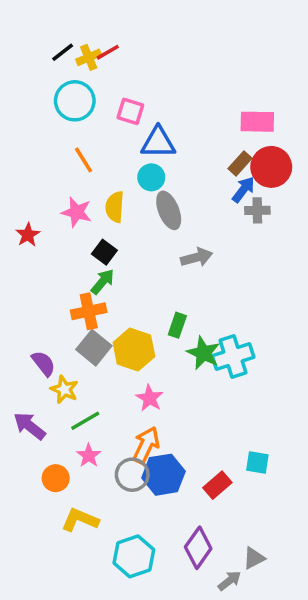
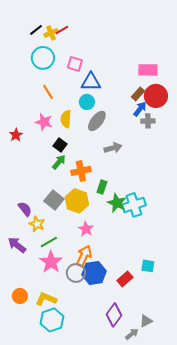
gray ellipse: (169, 210) -> (97, 121), turned 60
orange cross: (89, 311) -> (81, 171), moved
pink star: (89, 456) -> (51, 262), size x1.6
orange circle: (56, 478) -> (20, 296), moved
cyan hexagon: (134, 556) -> (52, 320), moved

